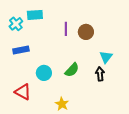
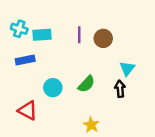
cyan rectangle: (35, 15) -> (42, 35), moved
cyan cross: (16, 24) -> (19, 29), turned -32
yellow star: (62, 104) -> (91, 125), moved

